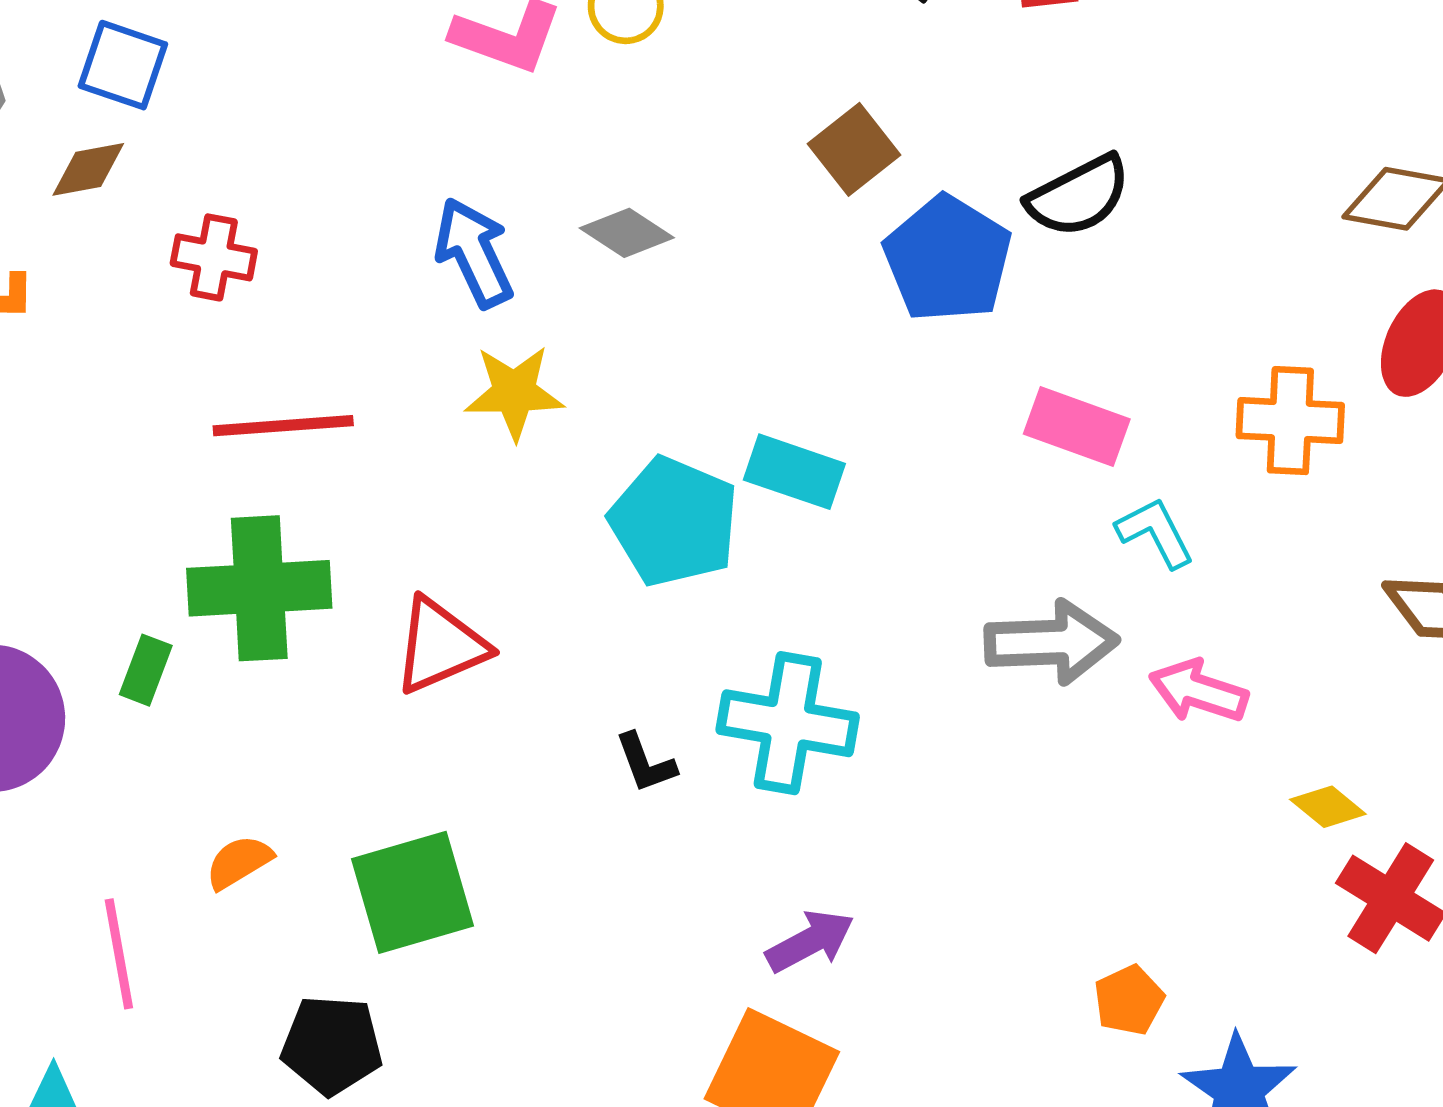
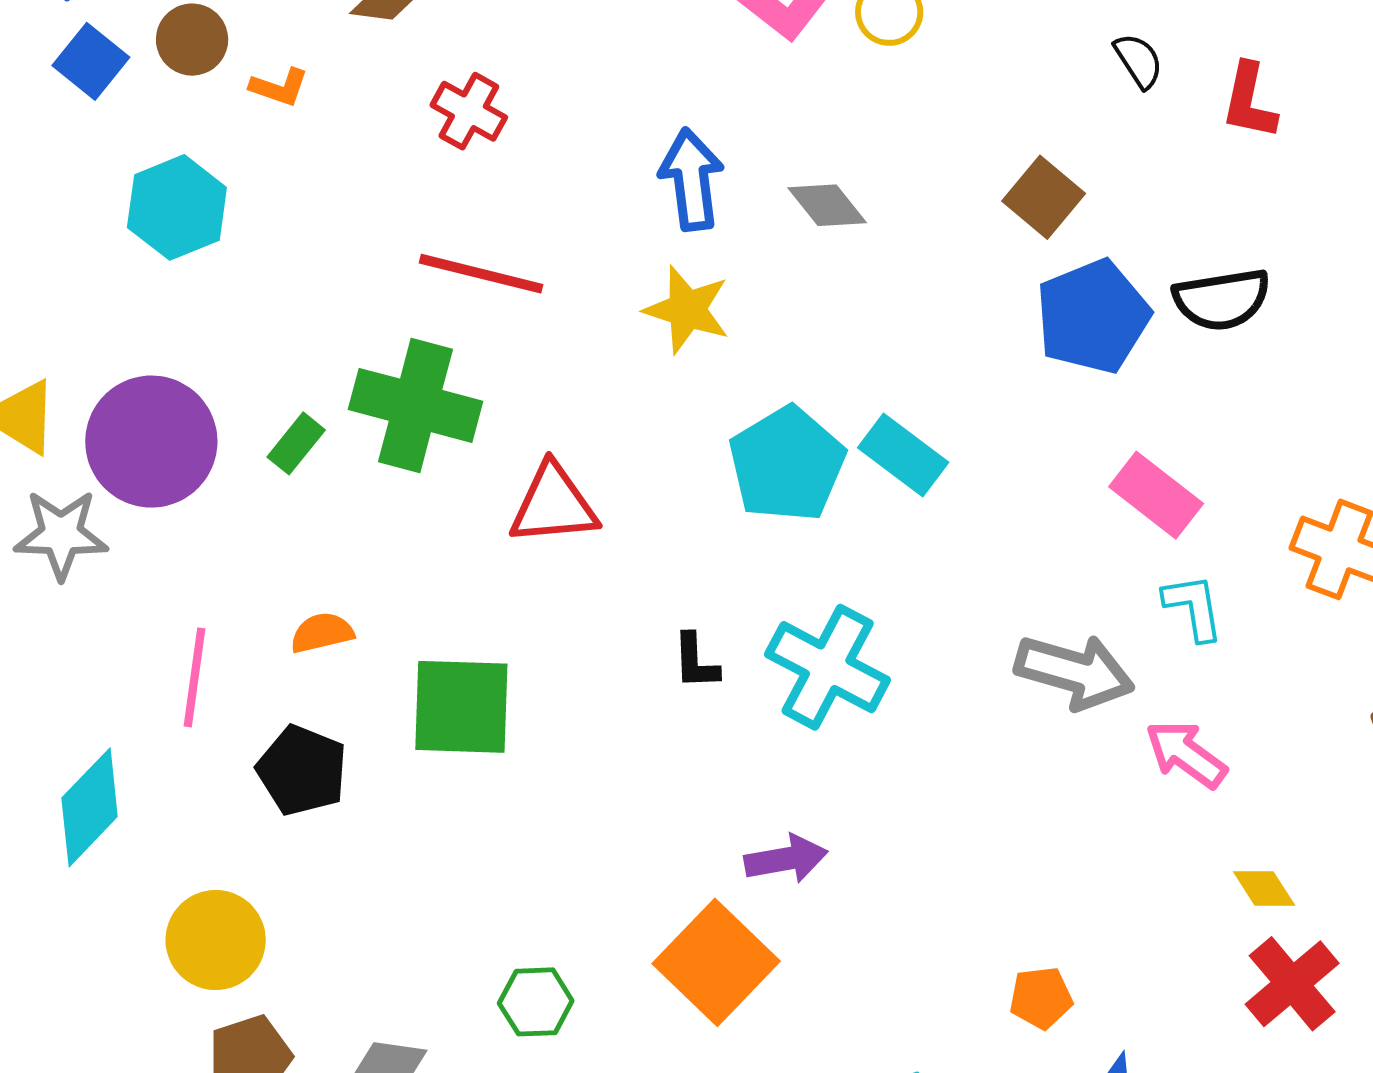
brown square: (854, 149) -> (1044, 197), turned -30
black pentagon: (332, 1045) -> (302, 770), moved

